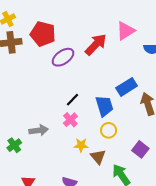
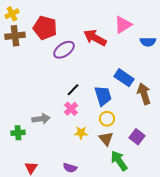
red arrow: (96, 45) -> (95, 38), turned -105
blue rectangle: (127, 87) -> (124, 78), turned 66
green cross: (14, 145) -> (18, 133), turned 32
brown triangle: (98, 157) -> (106, 139), moved

